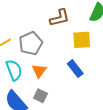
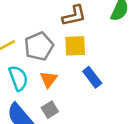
yellow square: (82, 40) -> (75, 46), moved
gray square: (40, 96) -> (50, 110), turned 32

